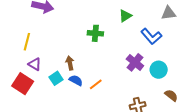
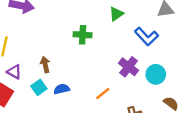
brown arrow: (70, 63) -> (45, 65), moved
blue semicircle: (76, 80) -> (62, 89), turned -40
orange line: (96, 84) -> (103, 94), moved

